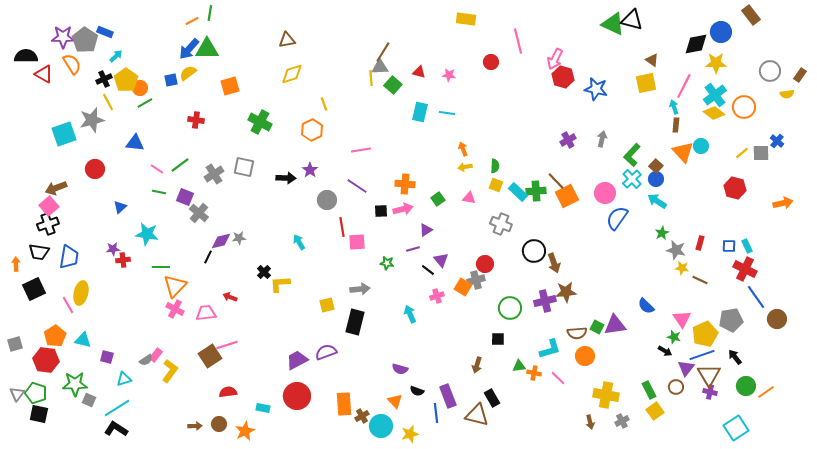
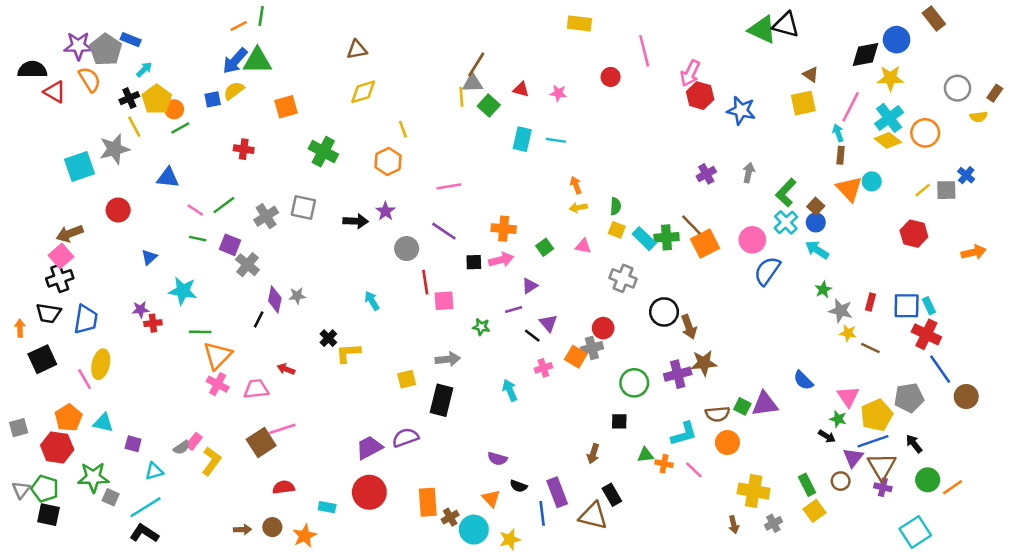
purple diamond: (221, 241) -> (275, 300), turned -65
blue square: (729, 246) -> (907, 306), size x1.6

